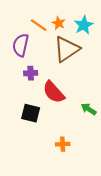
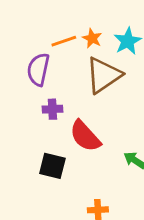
orange line: (39, 25) -> (64, 41), turned -54

